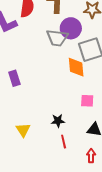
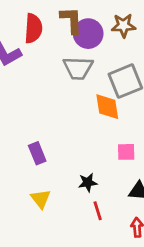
purple circle: (71, 28) -> (88, 34), moved
purple rectangle: (14, 78) -> (37, 153), moved

